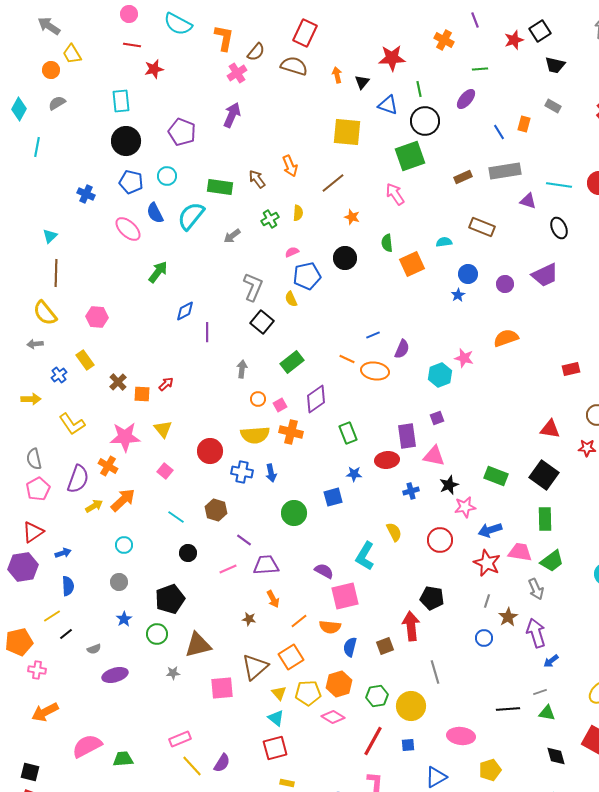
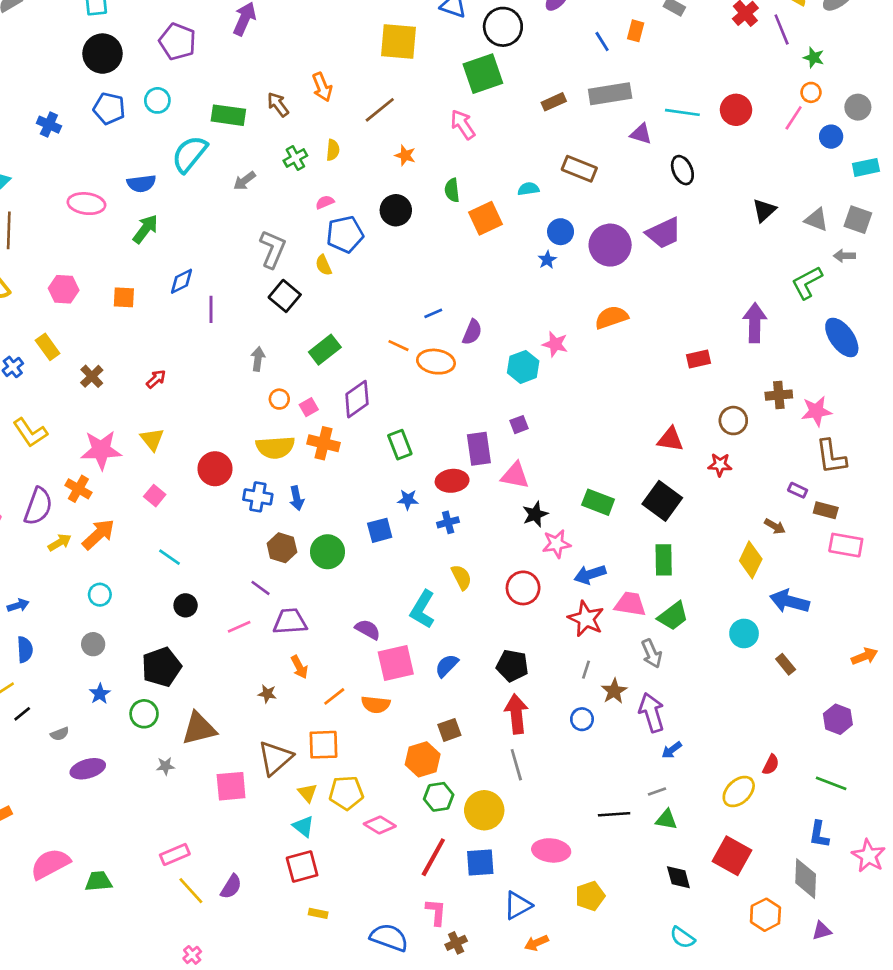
blue semicircle: (155, 213) -> (141, 183), moved, turned -70
pink ellipse: (128, 229) -> (86, 204), moved, turned -36
purple circle: (505, 284) -> (610, 245), size x1.8
orange square: (142, 394) -> (124, 297), moved
blue cross: (411, 491) -> (448, 522), moved
brown hexagon: (216, 510) -> (282, 548), moved
red arrow: (411, 626) -> (516, 714), moved
blue semicircle: (350, 647) -> (447, 666), moved, turned 30
orange square: (291, 657) -> (323, 745), turned 30
orange hexagon: (339, 684) -> (423, 759), moved
blue square: (408, 745) -> (480, 862), size x1.6

